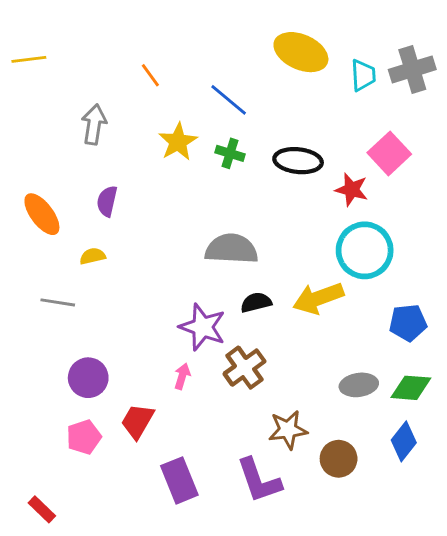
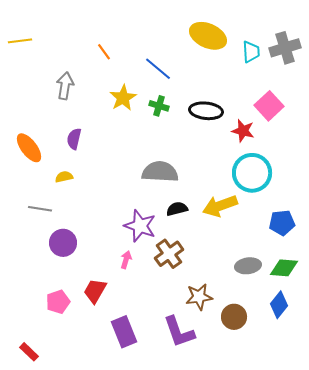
purple circle: (88, 378) -> (63, 243), moved

